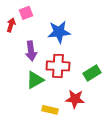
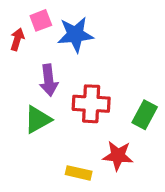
blue star: (59, 32) -> (75, 35), moved
green rectangle: (92, 73) -> (145, 115), turned -30
green triangle: (35, 80) -> (38, 119), moved

